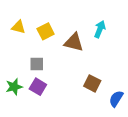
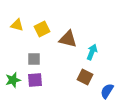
cyan arrow: (100, 29) -> (92, 52), moved
purple square: (38, 87) -> (35, 80), turned -35

